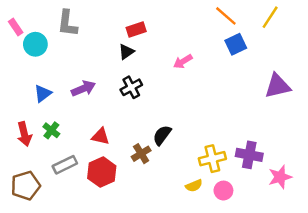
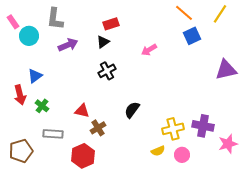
purple arrow: (83, 89) -> (68, 45), moved
red arrow: (24, 134) -> (20, 95), moved
brown cross: (141, 154) -> (98, 128), moved
gray rectangle: (65, 165) -> (53, 134), turned 30
red hexagon: (102, 172) -> (83, 156), moved

